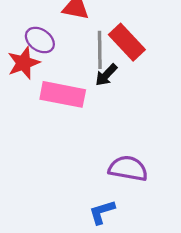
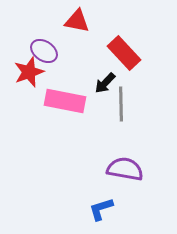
gray line: (100, 50) -> (121, 104), moved

